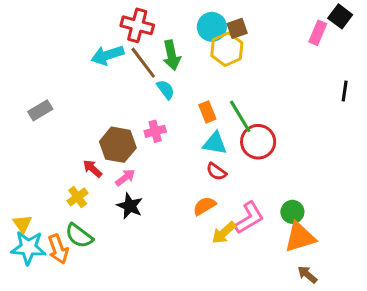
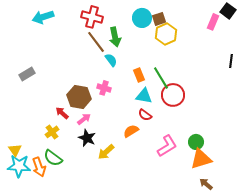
yellow hexagon: (227, 49) -> (166, 34), moved
cyan arrow: (107, 55) -> (43, 17), moved
pink cross: (155, 131) -> (104, 88), turned 32
orange semicircle: (204, 206) -> (131, 131), moved
yellow arrow: (224, 233) -> (106, 152), moved

